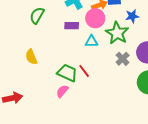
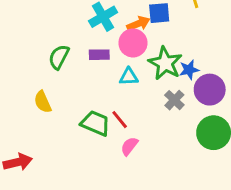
green semicircle: (37, 15) -> (59, 57), moved
blue star: (132, 16) -> (189, 70), moved
pink semicircle: (62, 91) -> (129, 146), moved

